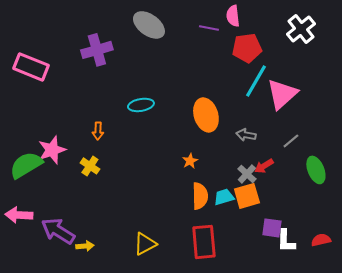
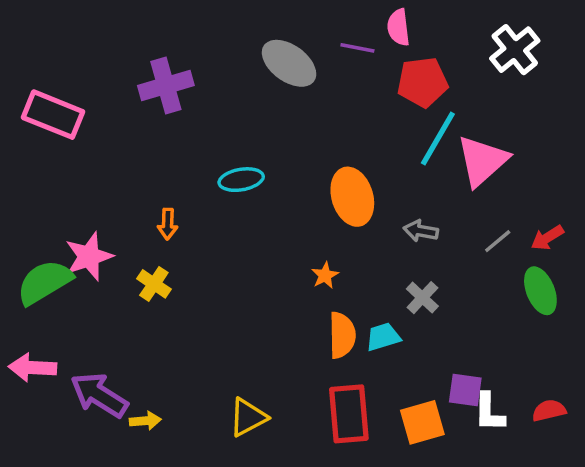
gray ellipse: (149, 25) -> (289, 63), moved
red arrow: (264, 166) -> (547, 238), moved
orange square: (247, 196) -> (422, 422), moved

